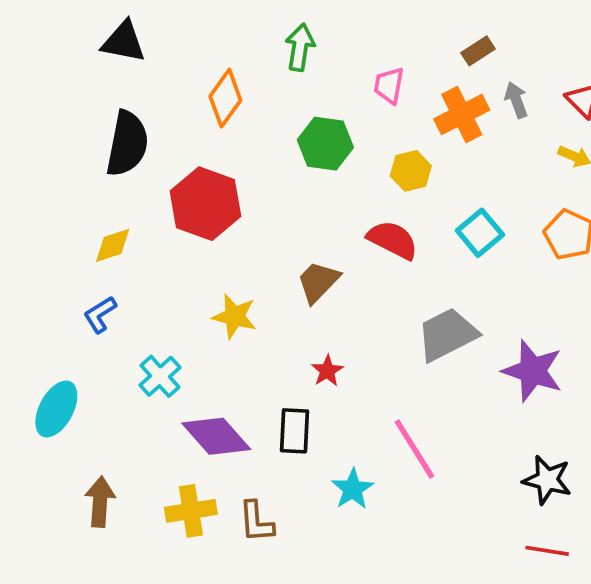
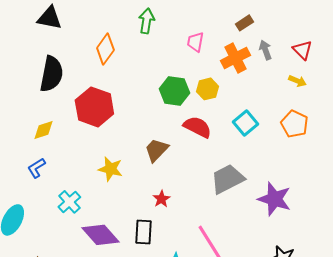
green hexagon: (325, 144) -> (174, 91), moved

